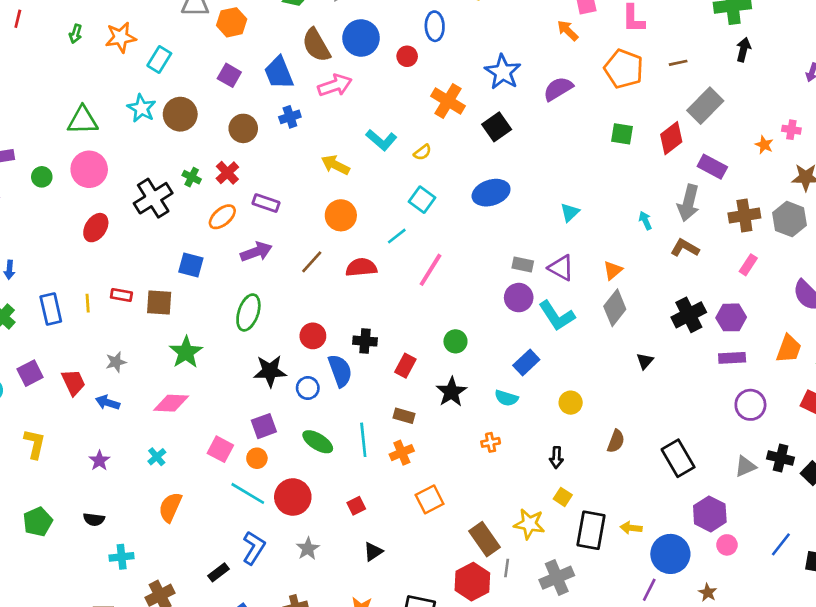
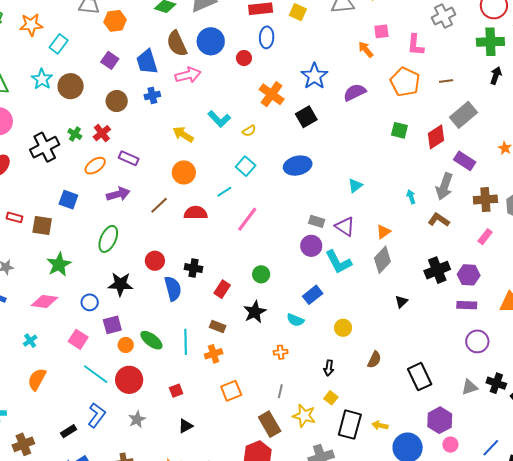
blue circle: (308, 388) -> (90, 302), moved
orange circle: (257, 458) -> (126, 345), moved
gray line: (507, 568) -> (280, 391), moved

